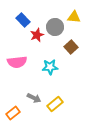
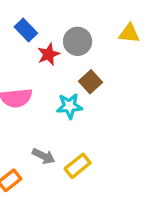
yellow triangle: (74, 17) -> (129, 33), moved
brown square: (71, 47) -> (90, 82), moved

